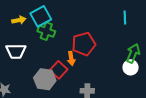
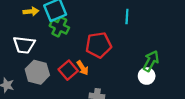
cyan line: (125, 18) -> (127, 16), moved
orange arrow: (71, 58) -> (83, 68), moved, turned -32
gray hexagon: (45, 79) -> (37, 72), moved

